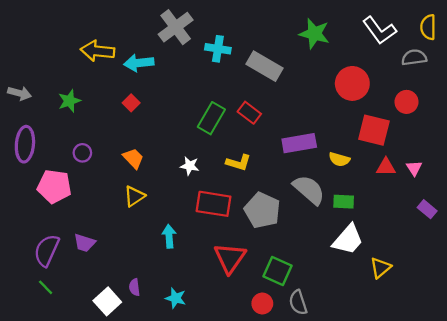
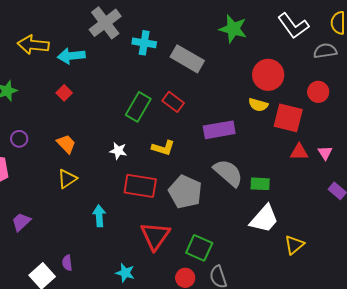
yellow semicircle: (339, 159) -> (258, 105), moved
purple trapezoid: (85, 243) -> (21, 222), turned 120
cyan star: (176, 298) -> (125, 273), moved

